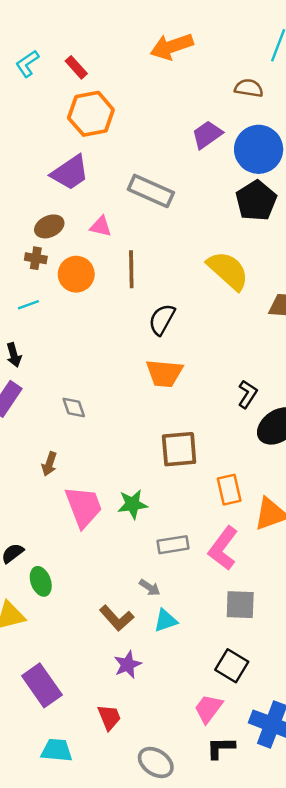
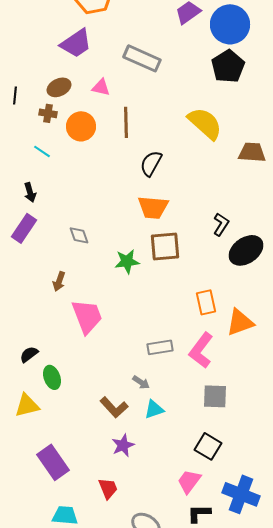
cyan line: (28, 305) -> (42, 151), turned 54
brown square: (179, 449) -> (165, 246), moved
green star: (133, 504) -> (127, 261), moved

